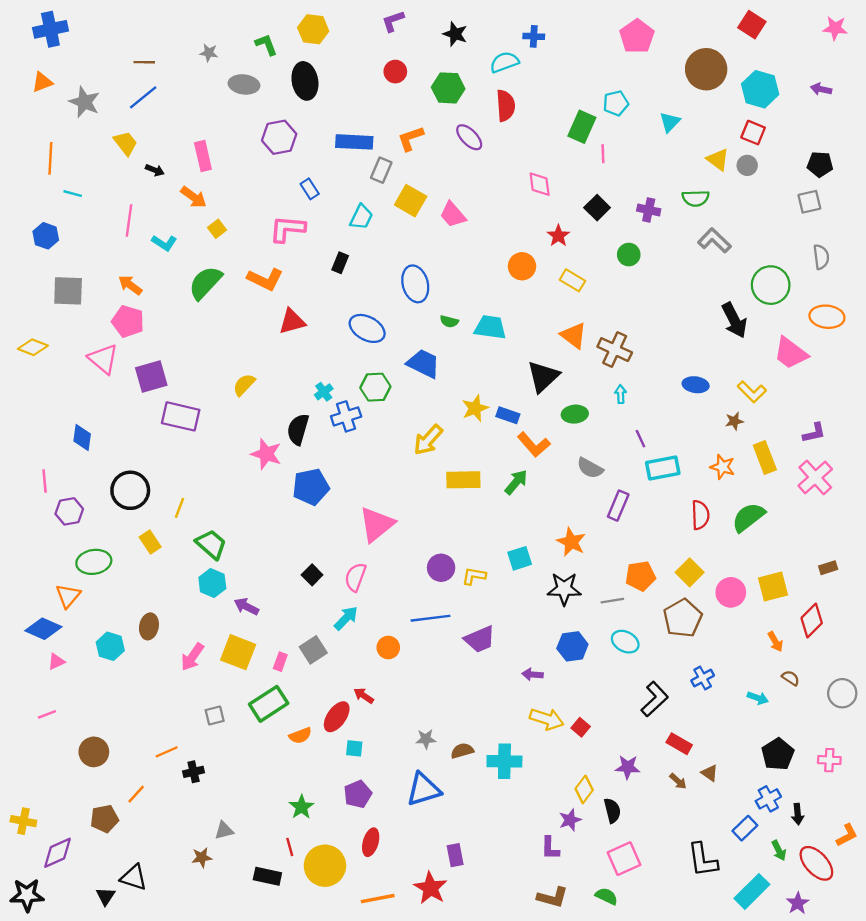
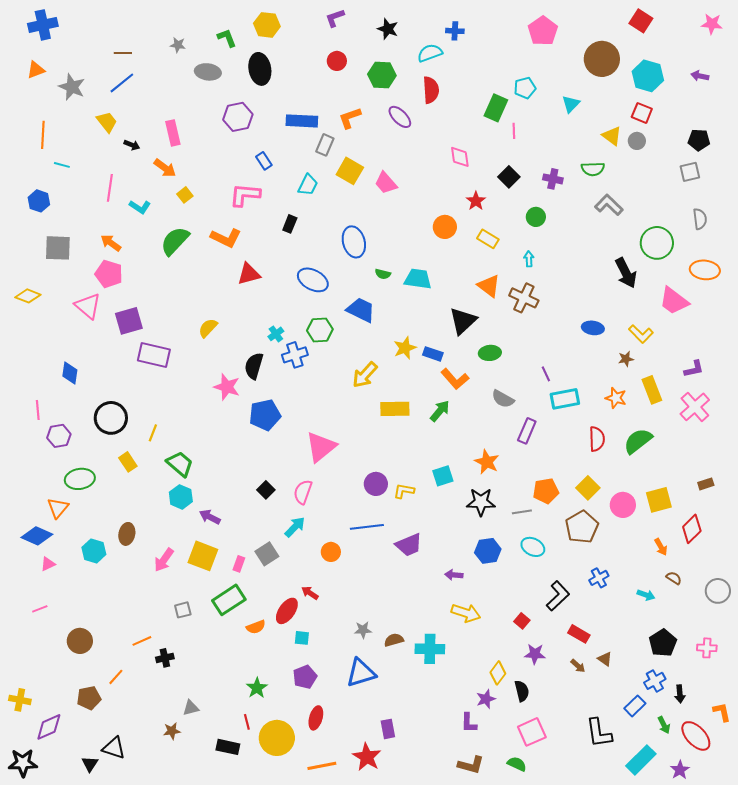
cyan arrow: (621, 394) -> (529, 259), moved
red square: (581, 727) -> (522, 621), moved
orange L-shape: (847, 835) -> (722, 712), turned -75

